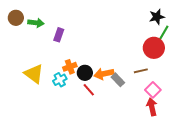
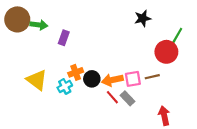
black star: (157, 17) -> (143, 18), moved
brown circle: (16, 18) -> (17, 19), size x1.5
gray rectangle: (118, 80) -> (127, 98), moved
red line: (89, 90) -> (112, 97), moved
pink square: (153, 90) -> (133, 79), moved, turned 35

